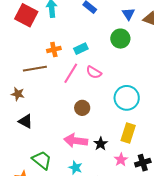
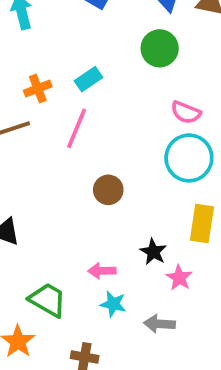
pink semicircle: (94, 72) -> (186, 112), moved
pink arrow: (76, 141) -> (102, 271), moved, size x0.6
pink star: (121, 160) -> (179, 278), moved

